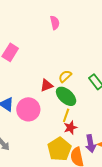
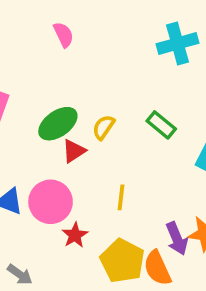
green ellipse: (66, 96) -> (58, 124), moved, turned -65
red star: (70, 128) -> (75, 235), moved

